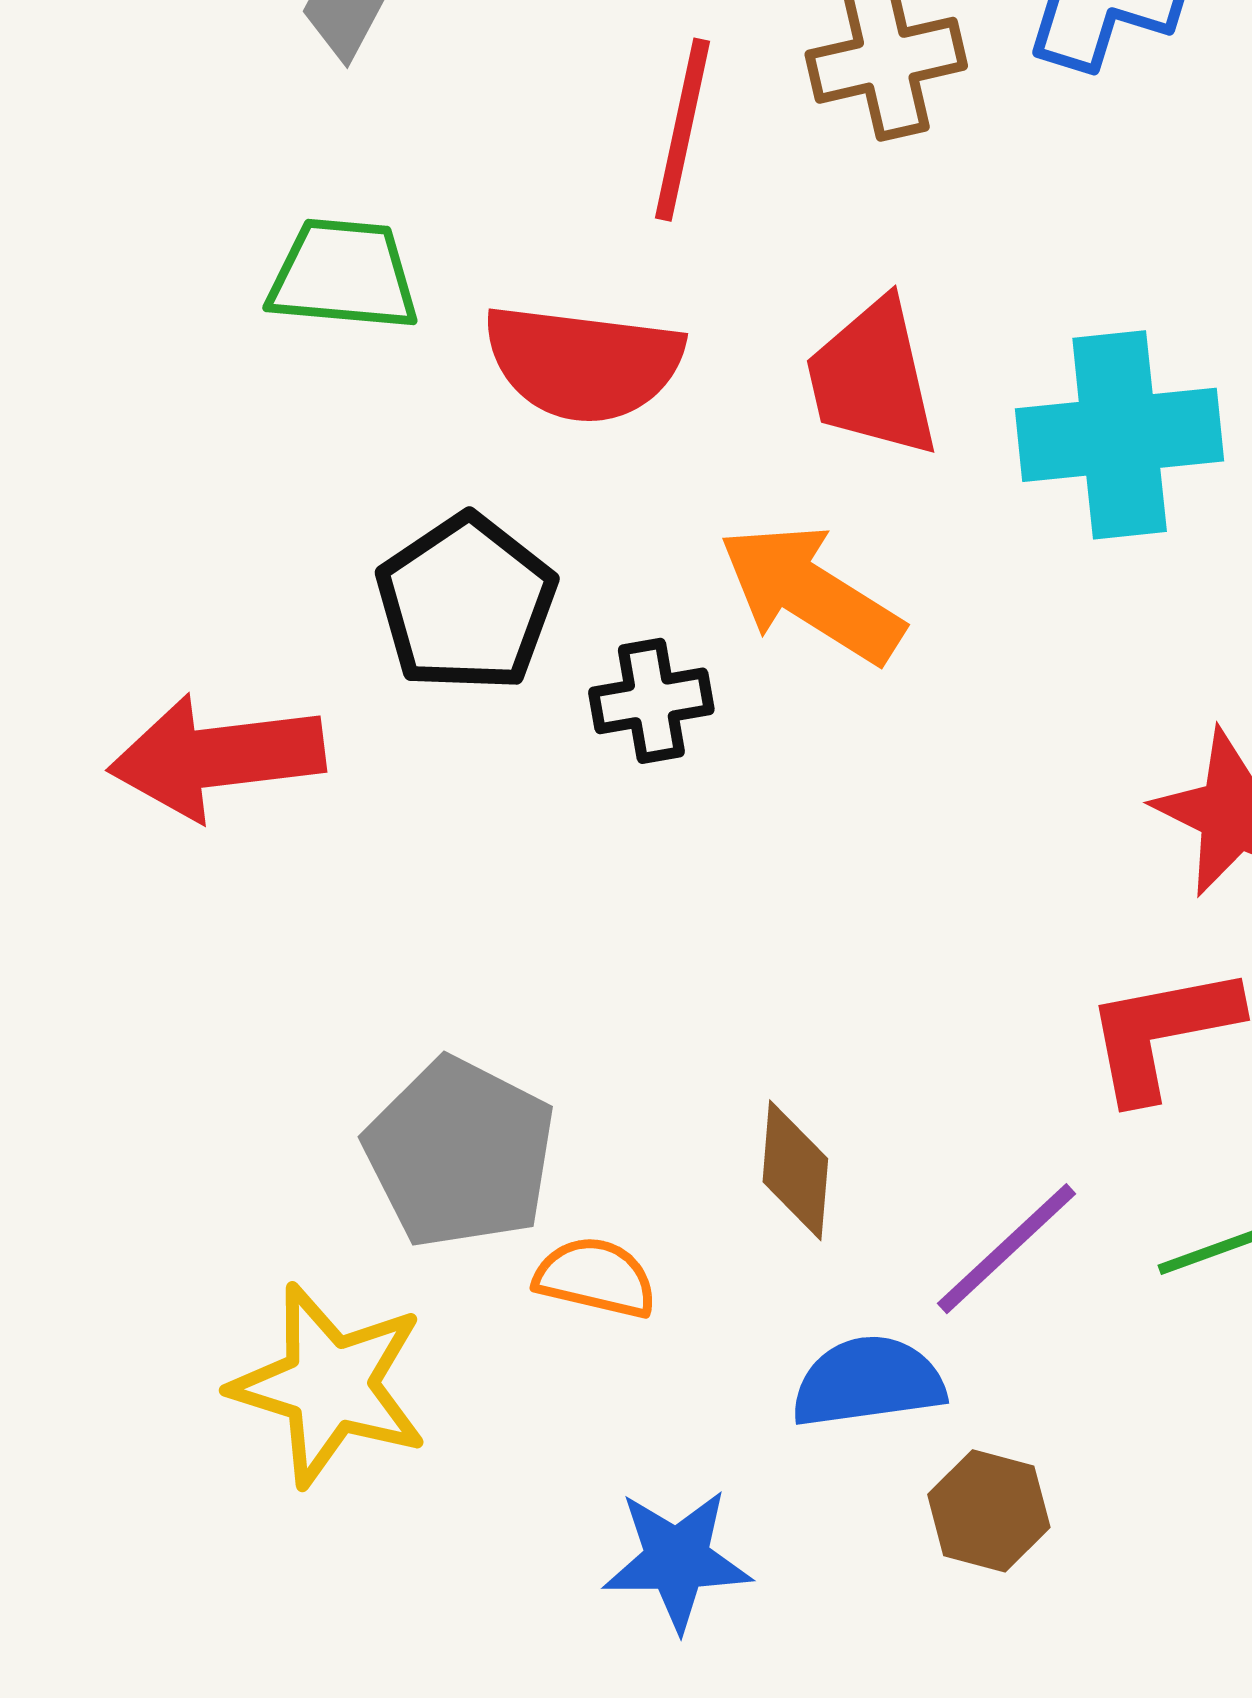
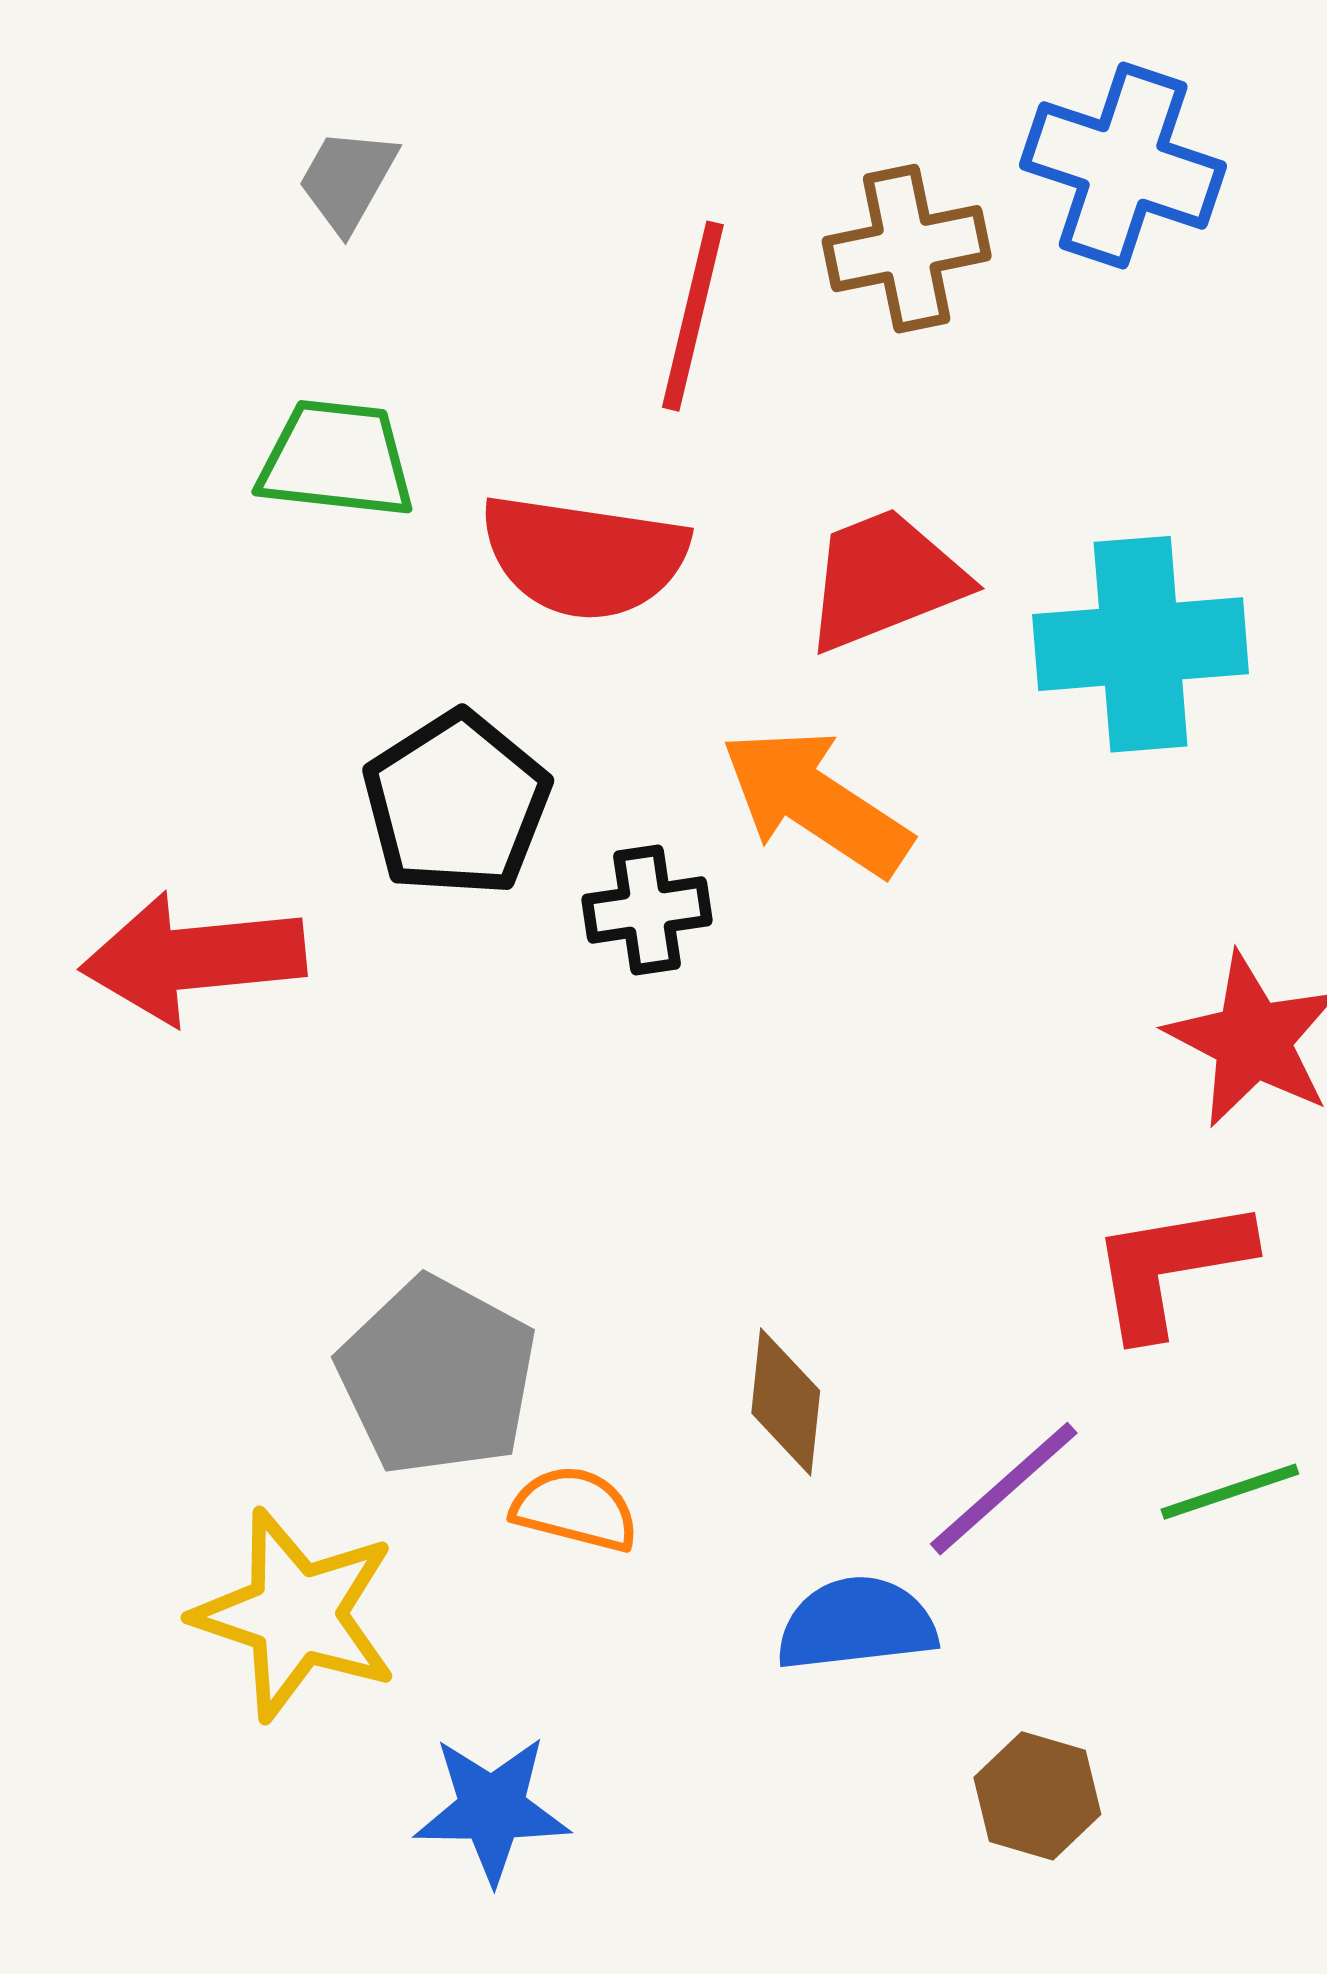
red trapezoid: (872, 378) -> (885, 579), turned 80
brown hexagon: (989, 1511) -> (1037, 1796), moved
blue star: (677, 1560) -> (492, 1809), moved

